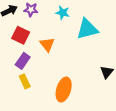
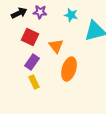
orange ellipse: (64, 90) -> (69, 69), moved

